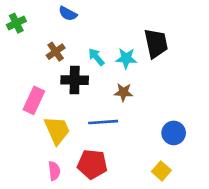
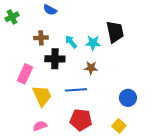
brown cross: (56, 52) -> (41, 38), turned 32
red pentagon: (92, 164) -> (81, 120), moved
pink semicircle: (54, 171) -> (40, 126), turned -104

